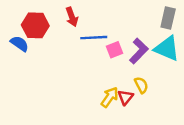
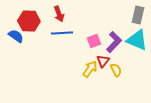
blue line: (94, 38) -> (62, 33), moved
yellow arrow: (110, 97) -> (90, 69), moved
red triangle: (125, 97) -> (103, 61), moved

